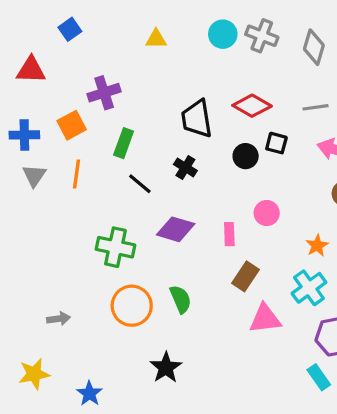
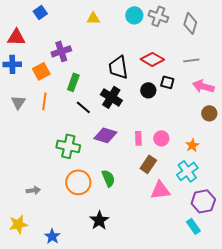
blue cross: (24, 135) -> (12, 64), moved
black cross: (185, 167) -> (111, 97), size x1.5
pink circle: (267, 213) -> (161, 138), moved

